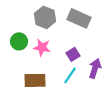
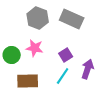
green circle: (19, 41) -> (12, 55), moved

